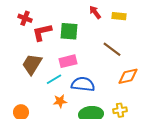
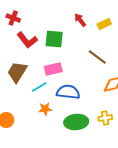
yellow rectangle: (119, 16) -> (104, 24), turned -32
red cross: (25, 18) -> (13, 18), moved
red L-shape: (42, 32) -> (27, 40), turned -115

